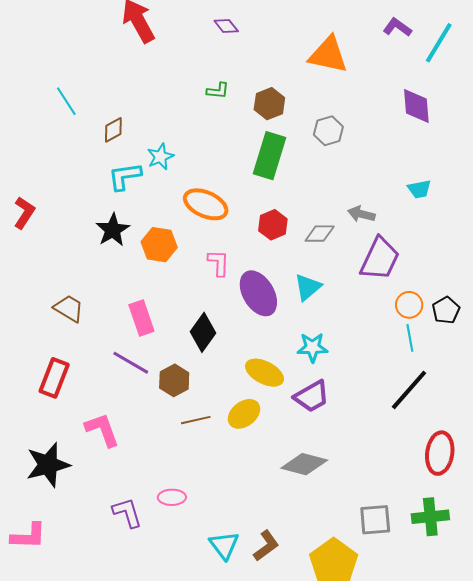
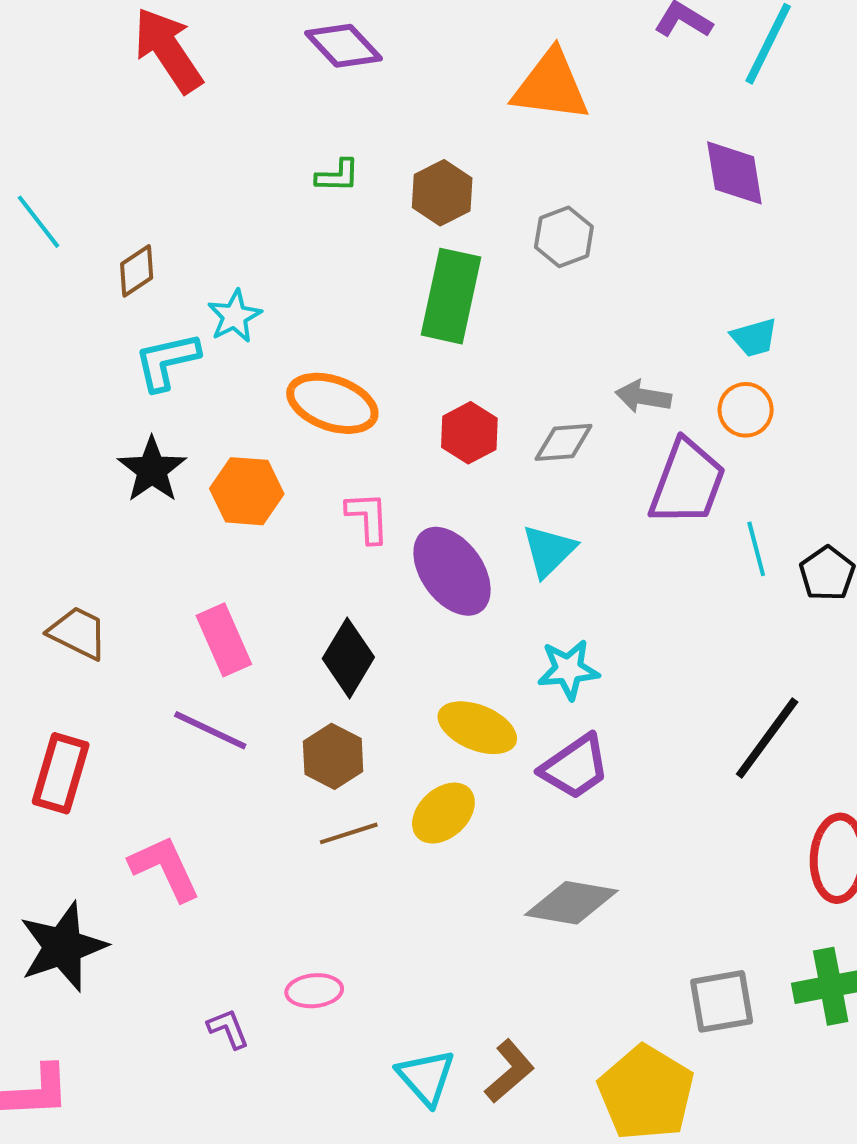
purple diamond: (226, 26) -> (343, 46), size x1.5
orange circle: (409, 305) -> (746, 410), moved
cyan line: (410, 338) -> (756, 549), moved
brown hexagon: (174, 380) -> (333, 756), moved
purple L-shape: (127, 513) -> (228, 1029), size x0.7

